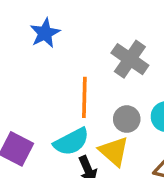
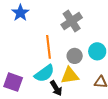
gray cross: (130, 59) -> (72, 21), turned 30
yellow triangle: (114, 151) -> (70, 76), turned -42

